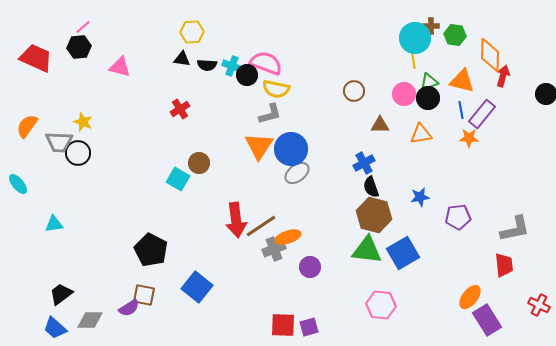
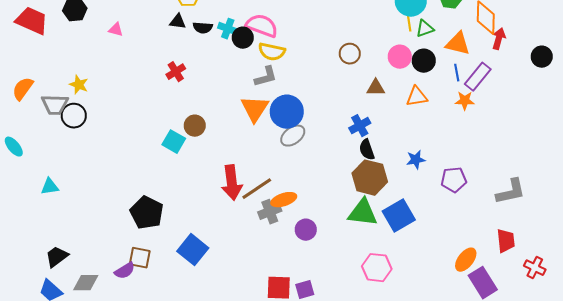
pink triangle: (120, 67) -> (116, 30), size x0.7
green triangle: (429, 82) -> (425, 29), moved
red trapezoid: (504, 265) -> (506, 241), moved

